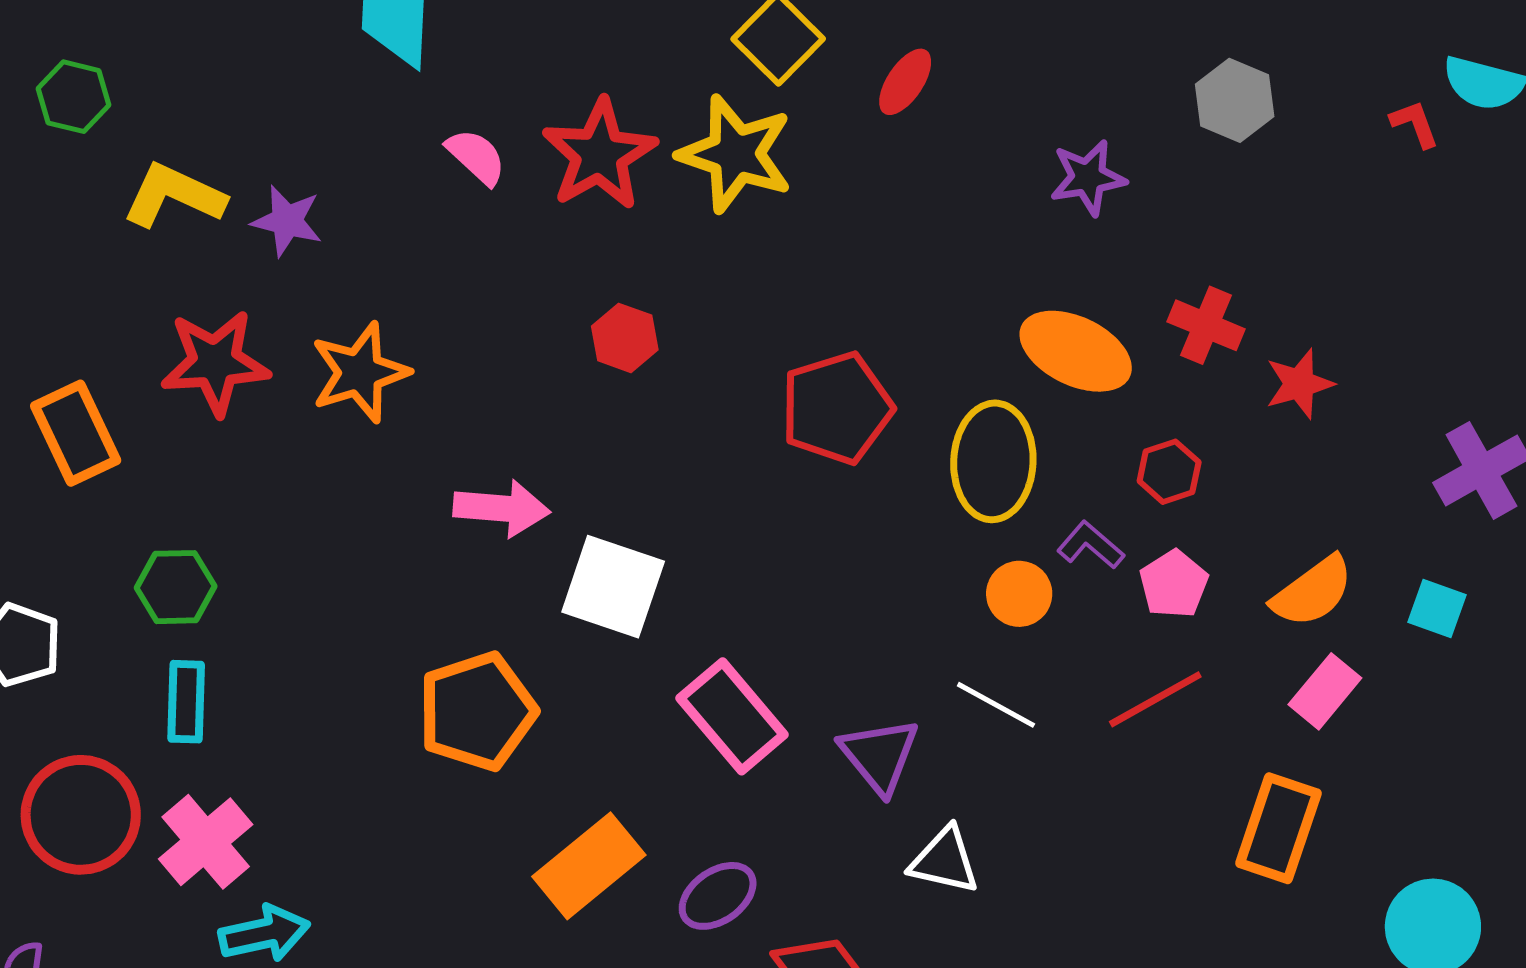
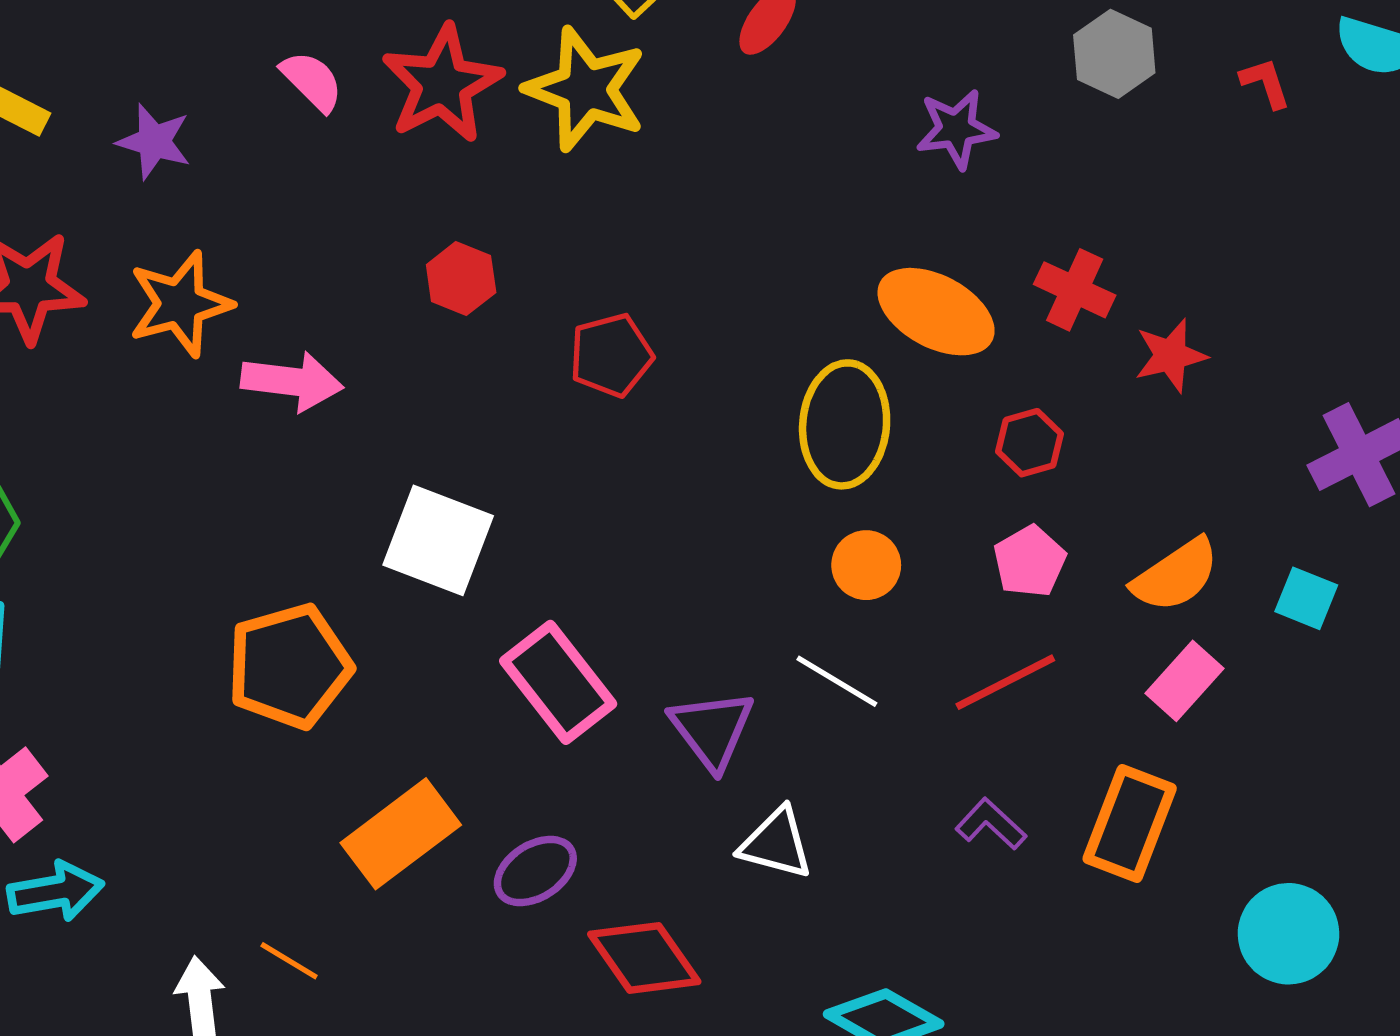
red L-shape: (1415, 124) -> (1265, 83), moved
purple star: (287, 221) -> (154, 141), moved
red pentagon: (837, 408) -> (611, 355), moved, size x0.7
pink arrow: (502, 508) -> (292, 381), moved
purple L-shape: (1091, 545) -> (991, 824), moved

